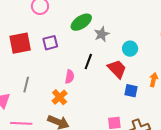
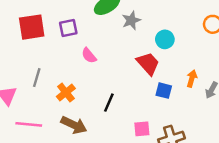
black line: (88, 62) -> (109, 103), moved
pink semicircle: (70, 77) -> (89, 56), moved, turned 128
orange cross: (60, 97) -> (66, 92), moved

